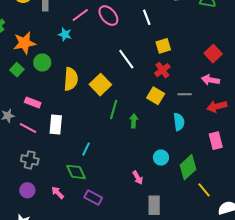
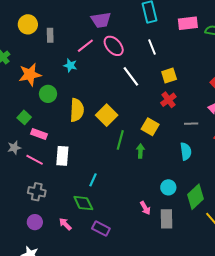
white line: (126, 59) -> (131, 76), moved
green square: (17, 70) -> (24, 117), moved
yellow square: (156, 96) -> (150, 127), moved
gray rectangle: (154, 205) -> (166, 219), moved

